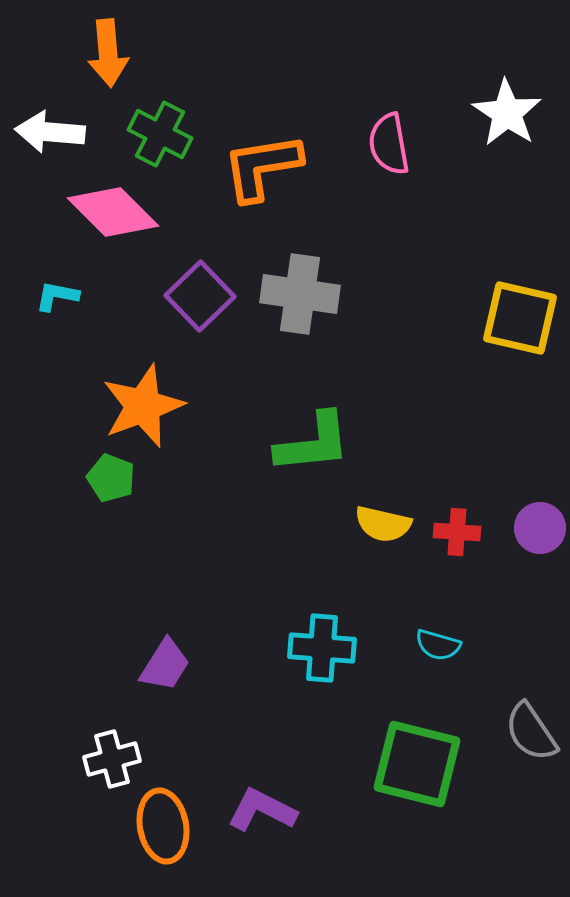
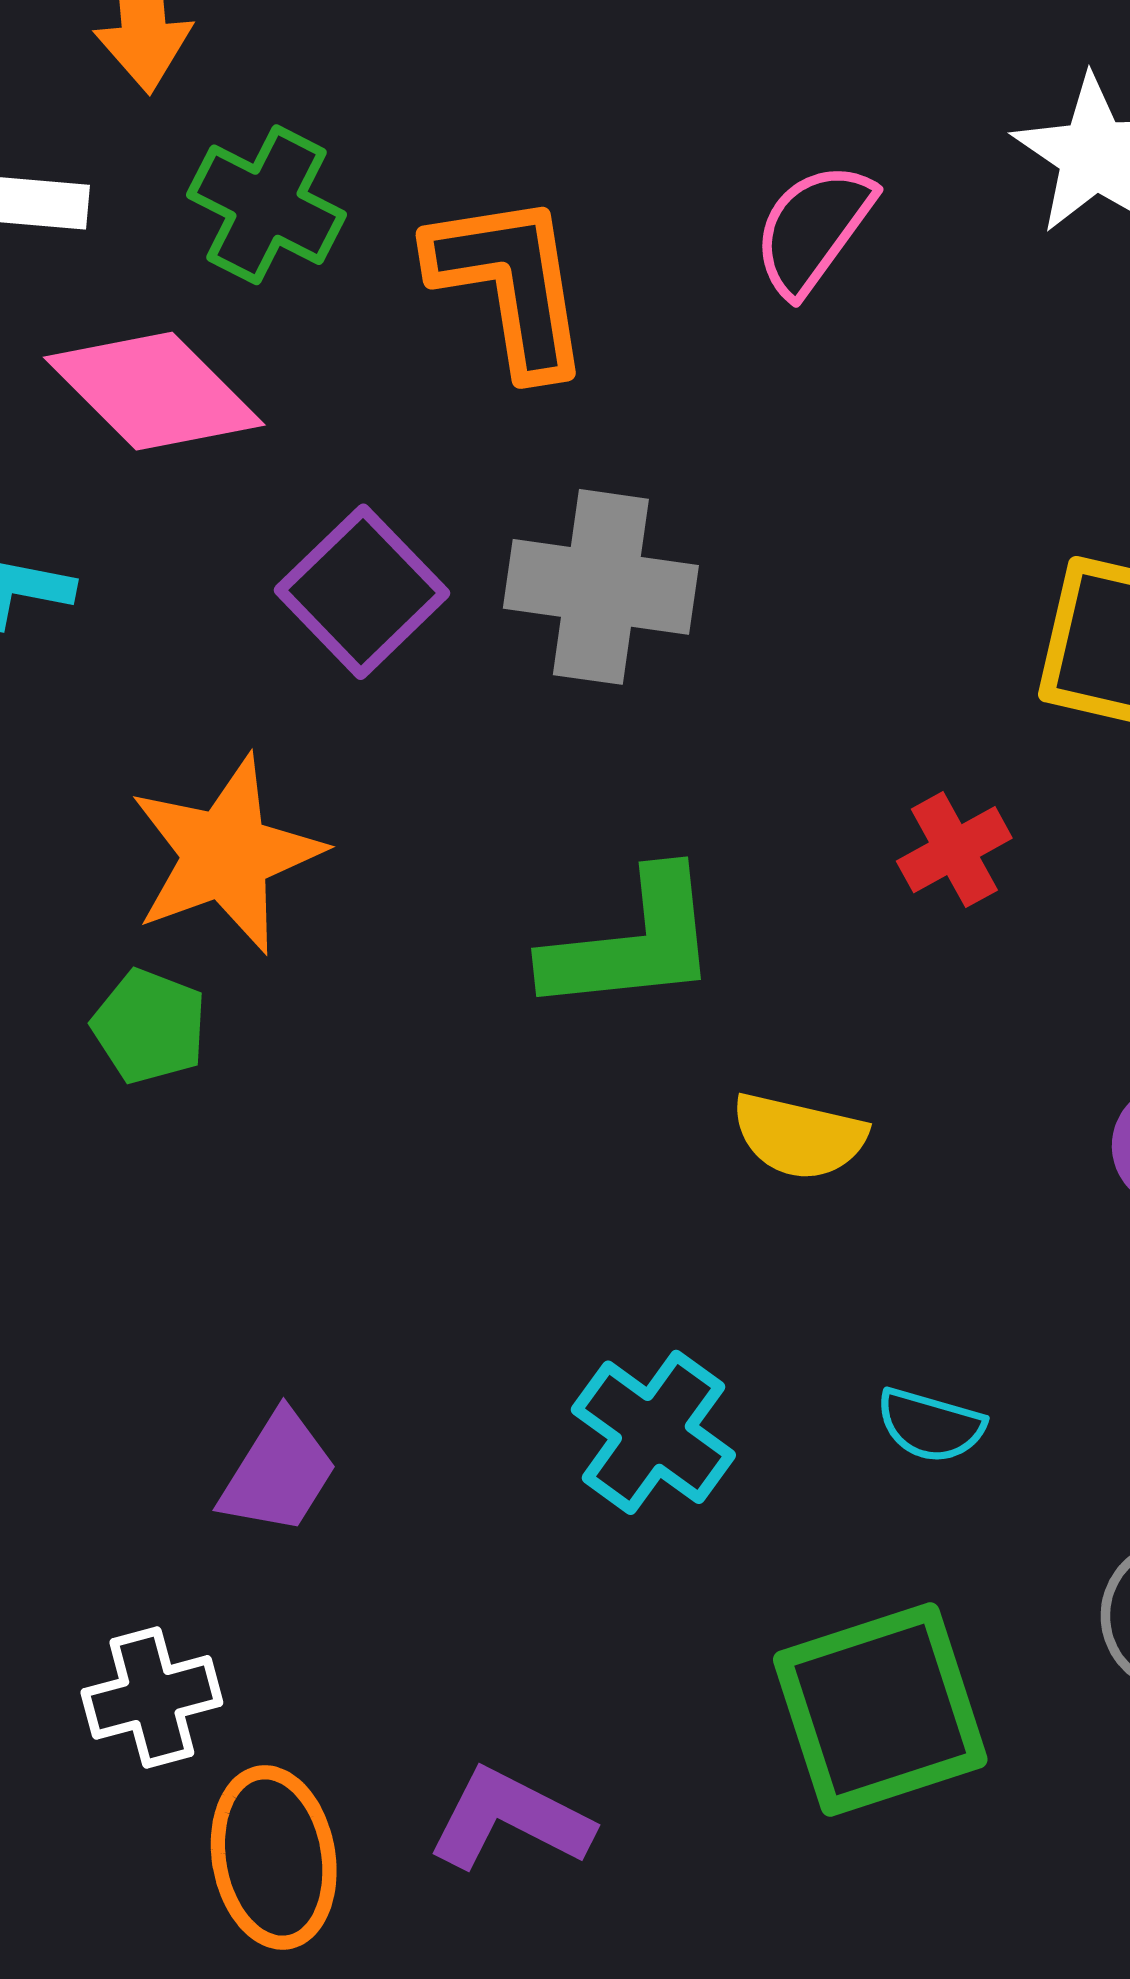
pink semicircle: (389, 144) -> (813, 229), turned 46
orange L-shape: (262, 167) -> (510, 284), turned 90
red cross: (457, 532) -> (954, 850), moved, turned -33
cyan cross: (322, 648) -> (653, 1432), turned 32
green square: (417, 764) -> (880, 1709), turned -32

